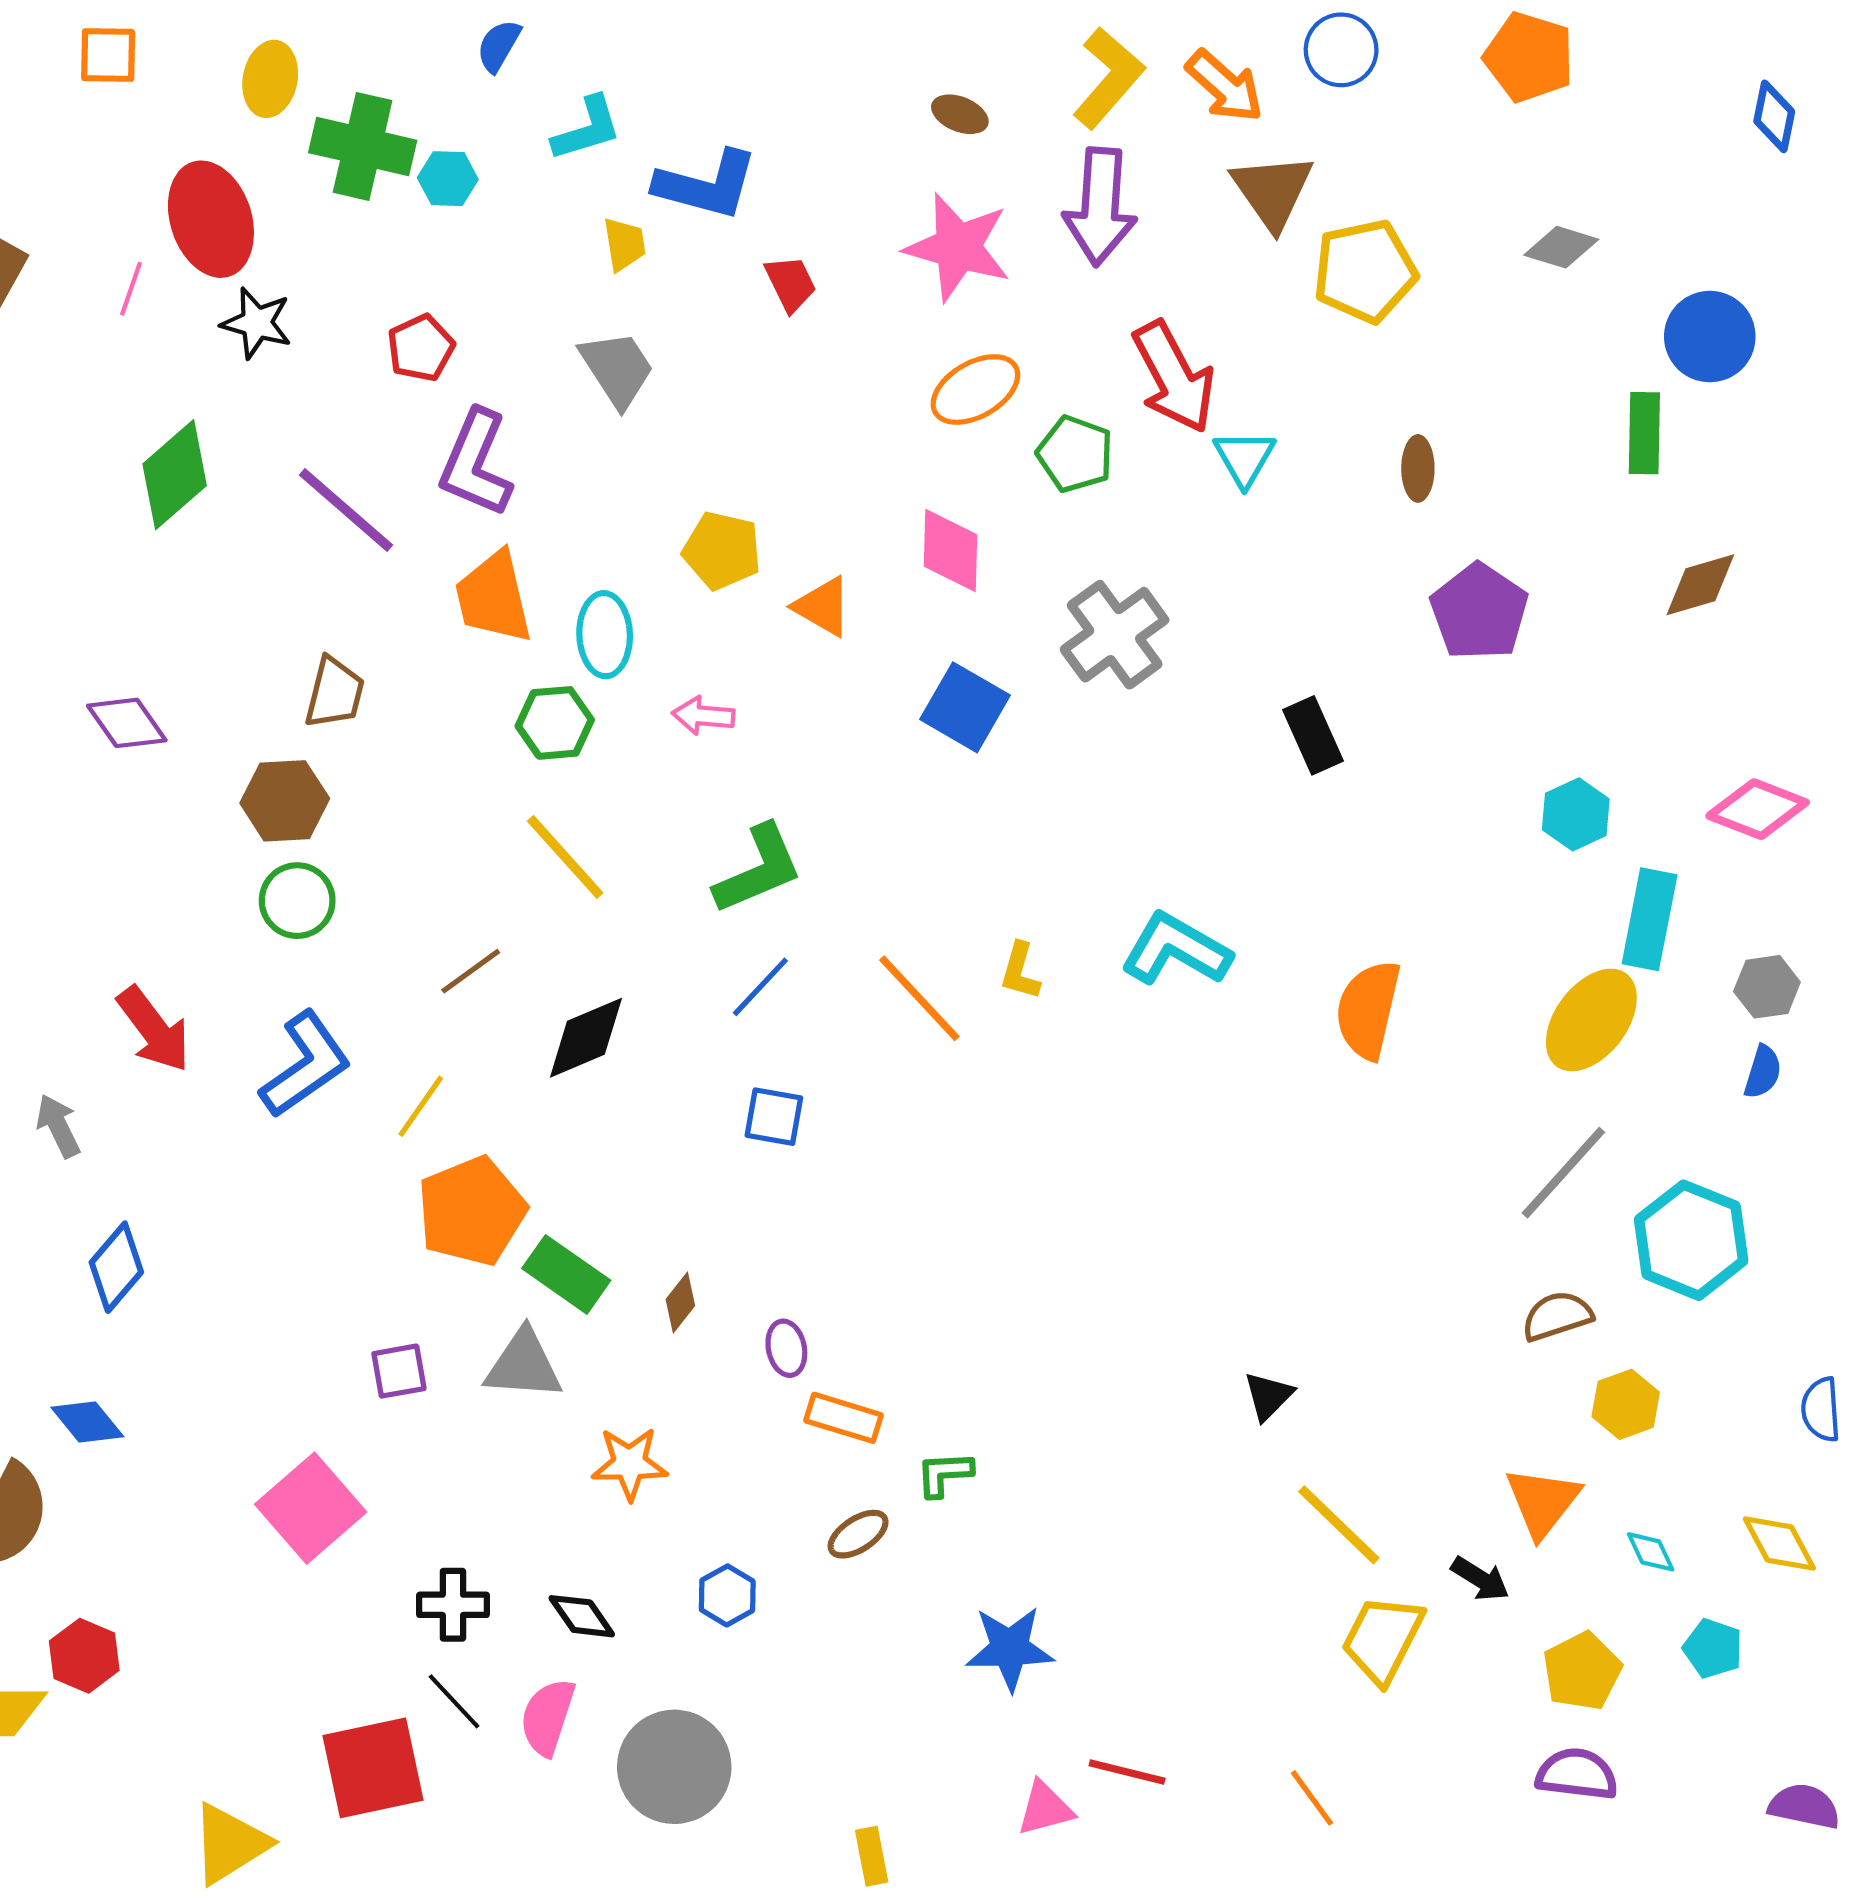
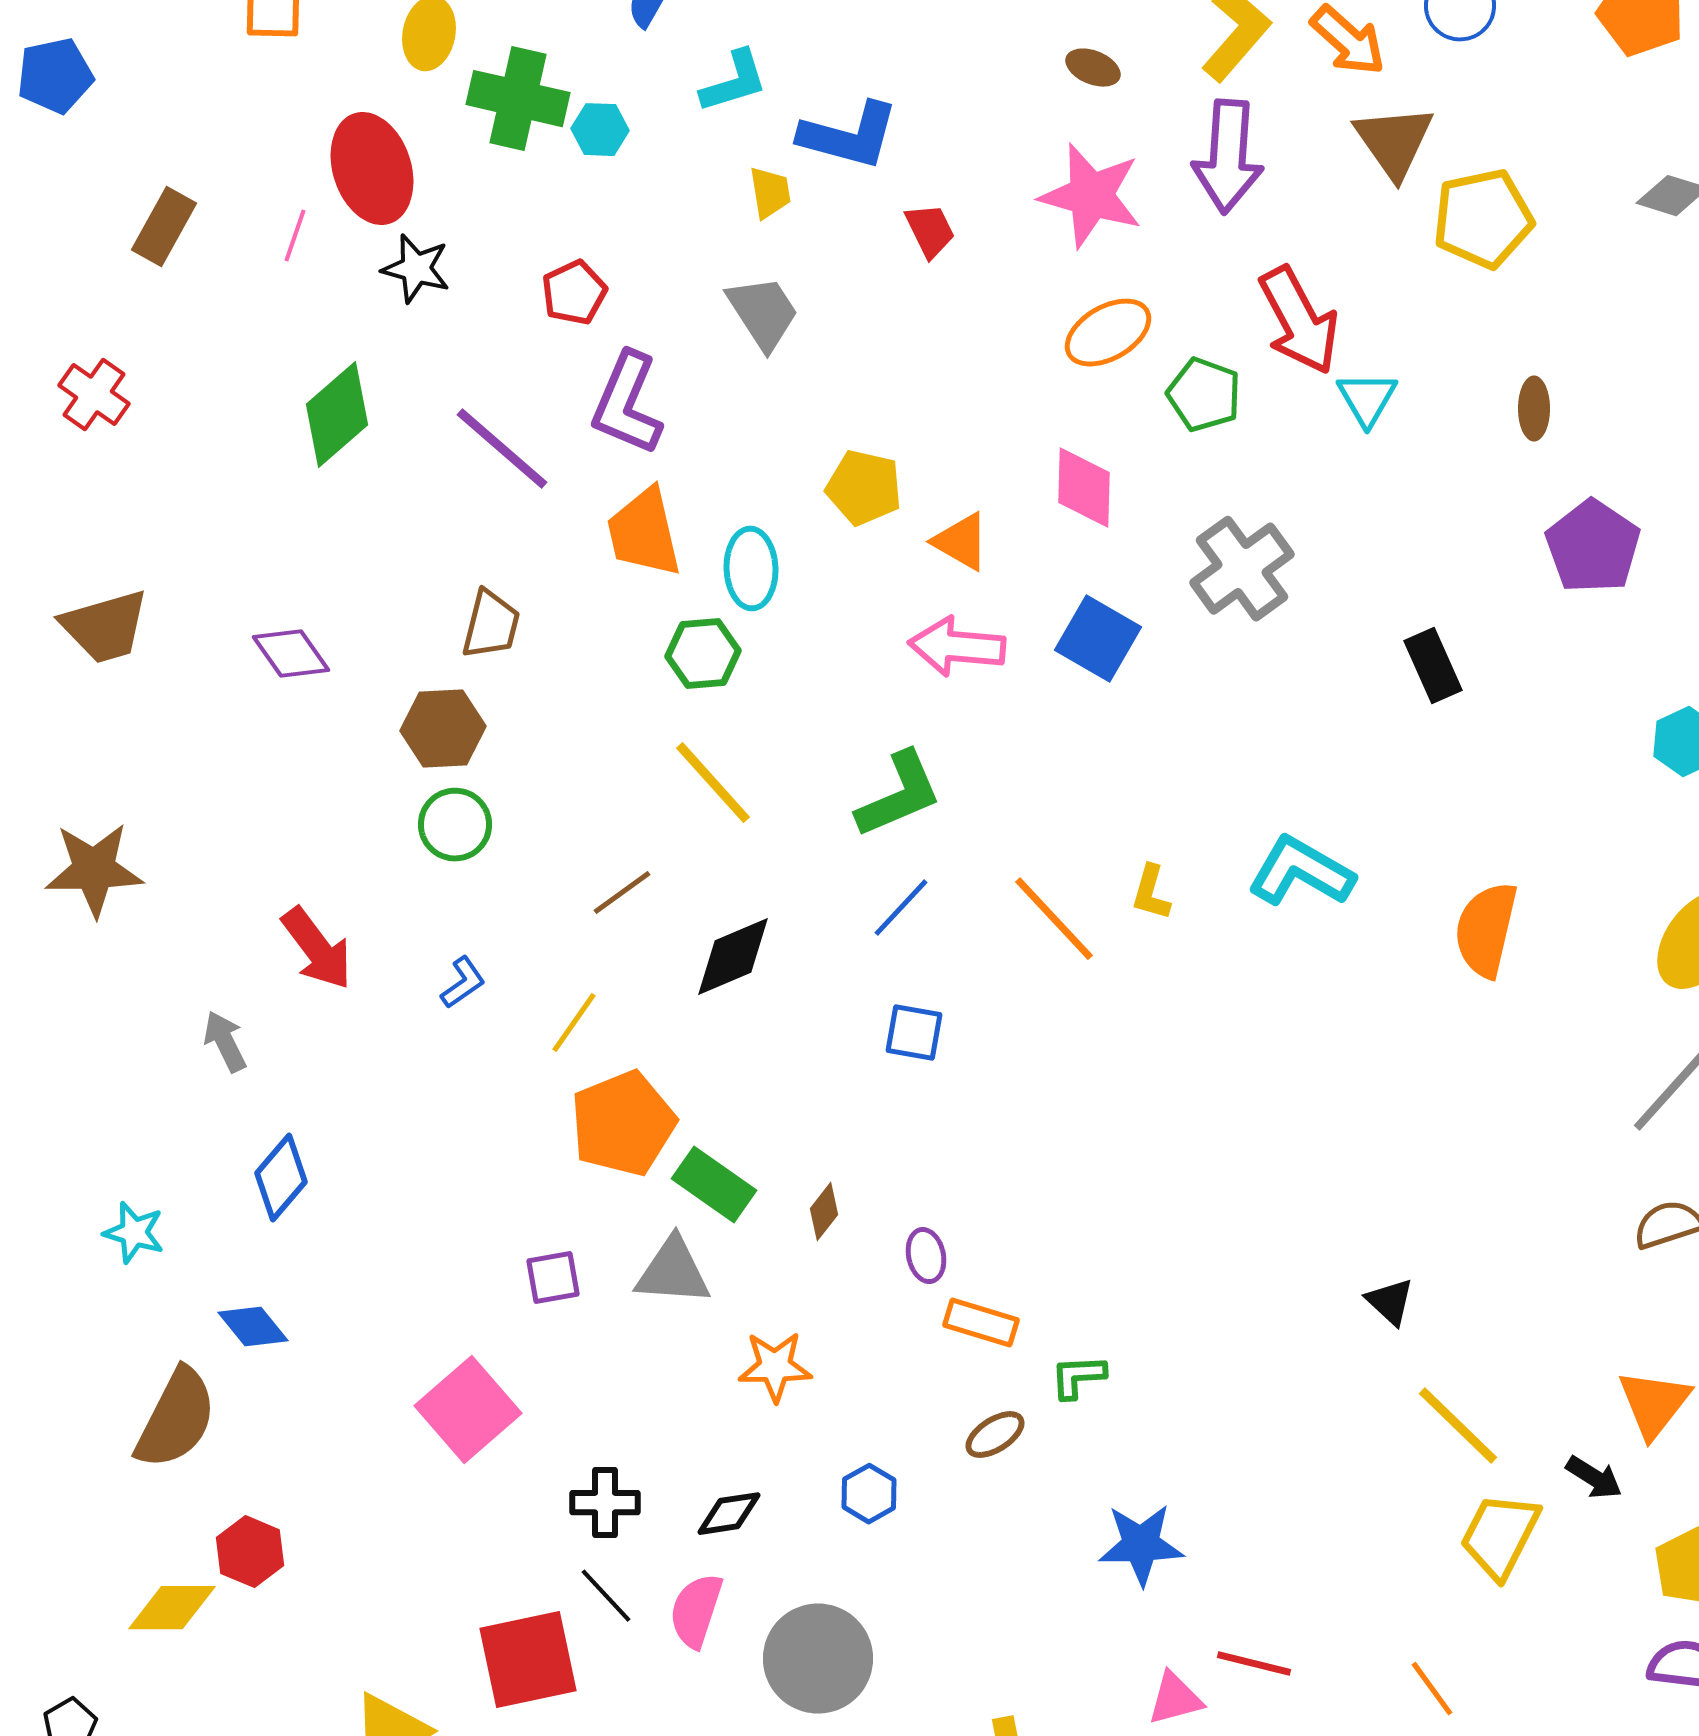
pink arrow: (703, 716) -> (957, 647), moved, size x1.6
blue L-shape: (305, 1065) -> (463, 983), size x0.5
black triangle: (1268, 1396) -> (1390, 1302), turned -32
black diamond: (582, 1616) -> (729, 1514), turned -64

